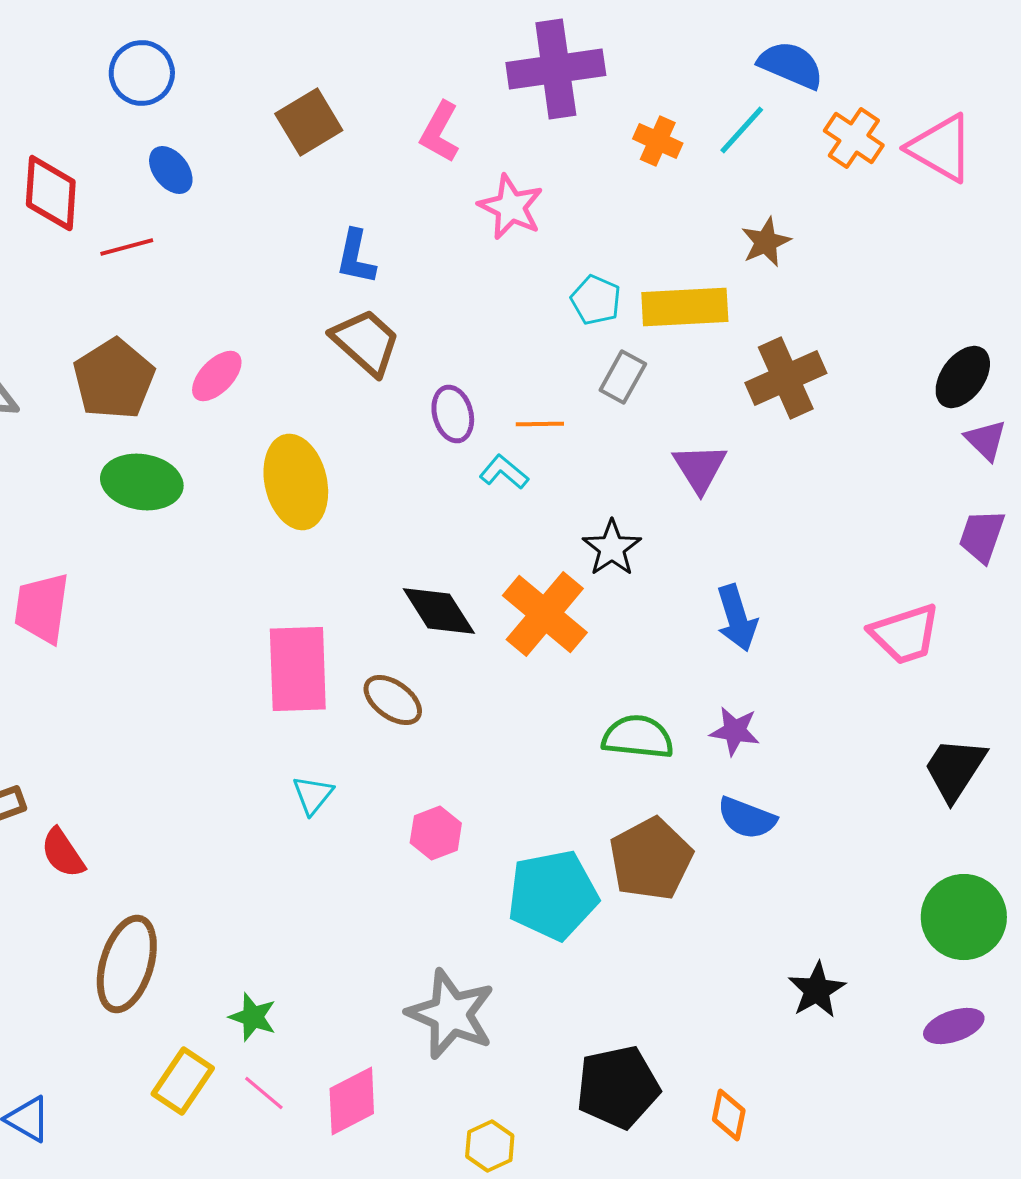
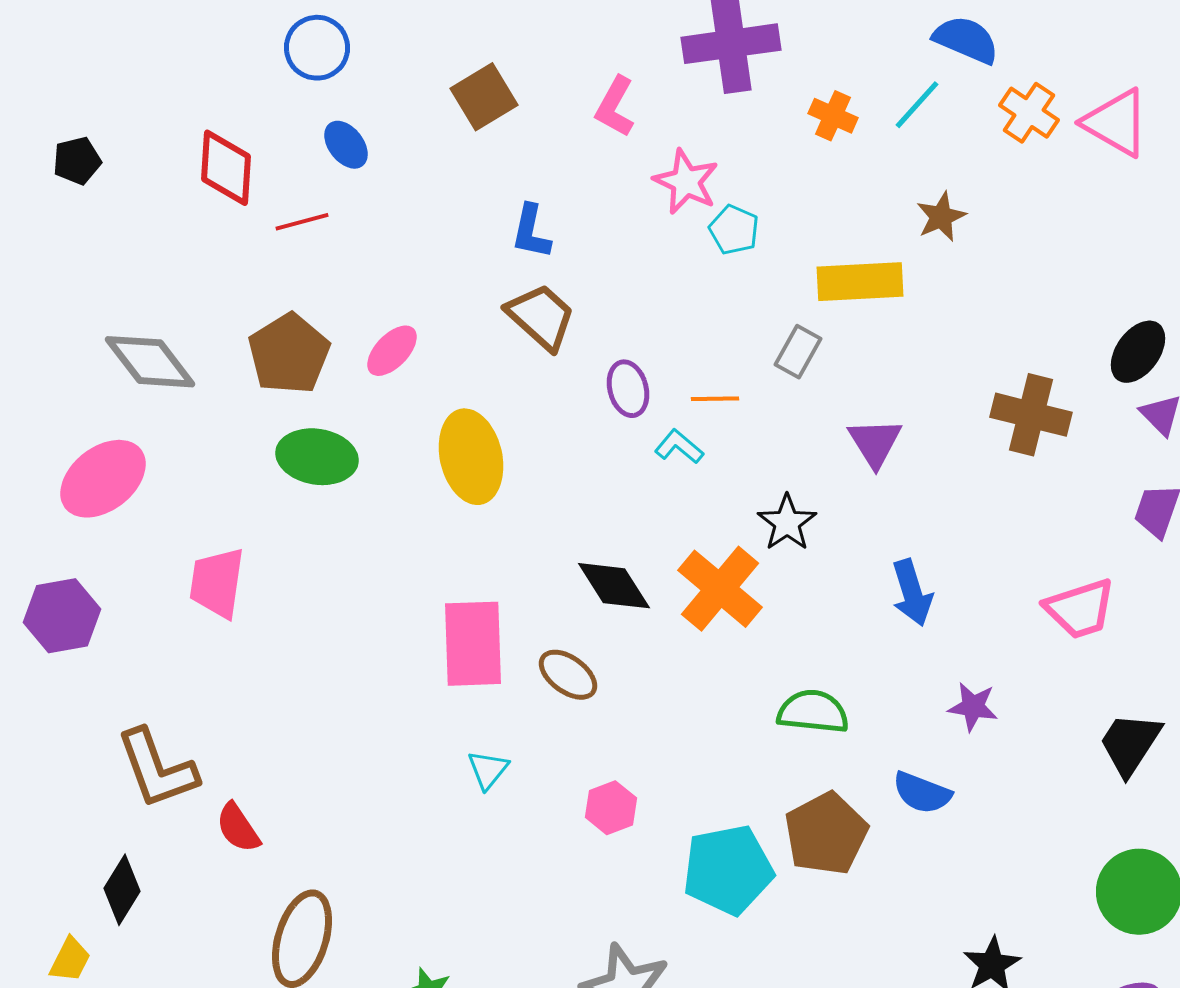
cyan pentagon: (596, 300) -> (734, 230), moved
brown cross: (786, 378) -> (1031, 415), moved, turned 38
purple star: (735, 731) -> (973, 707), moved

